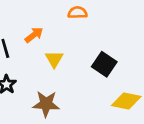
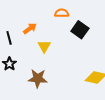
black square: (104, 64) -> (80, 30), moved

